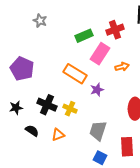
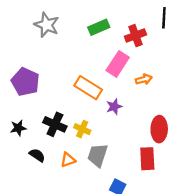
gray star: (40, 21) -> (47, 25), size x1.5
green rectangle: (84, 36) -> (99, 27), moved
gray trapezoid: (98, 131) -> (98, 155), moved
red rectangle: (127, 147) -> (147, 159), moved

